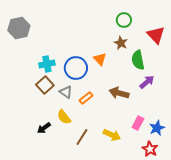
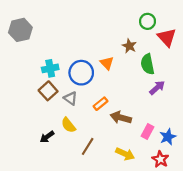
green circle: (124, 20) -> (148, 21), moved
brown arrow: (119, 93) -> (121, 118), moved
orange rectangle: (86, 98) -> (100, 104), moved
yellow arrow: (112, 135) -> (125, 154), moved

